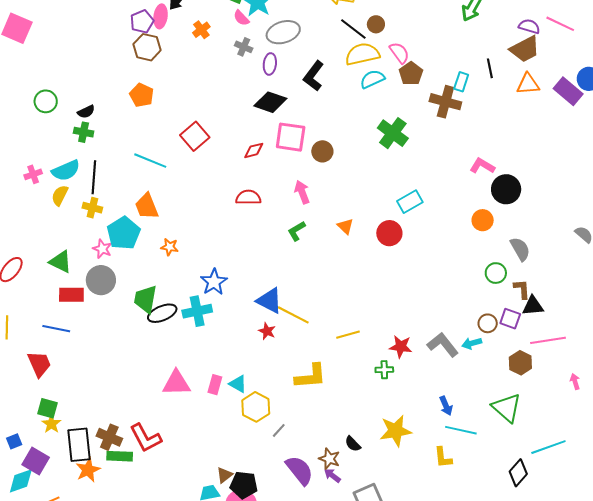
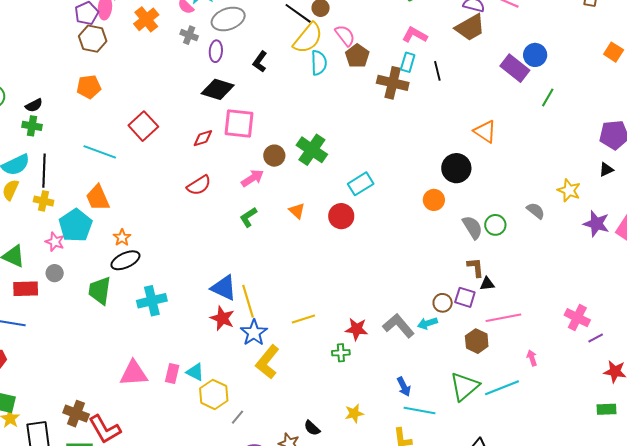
orange cross: (201, 30) -> (146, 19), size x1.4
yellow semicircle: (362, 54) -> (308, 38), turned 144
black line: (490, 68) -> (437, 71), moved
black L-shape: (314, 76) -> (260, 62), size x0.7
cyan semicircle: (372, 79) -> (319, 63), turned 115
orange triangle: (528, 84) -> (485, 131), moved, turned 40
orange pentagon: (142, 95) -> (89, 87), turned -30
green cross: (393, 133) -> (312, 150), moved
brown circle: (322, 151) -> (274, 156), moved
pink L-shape: (482, 166) -> (415, 35), moved
pink arrow: (302, 192) -> (252, 178), turned 80
red semicircle: (248, 197) -> (199, 185), turned 150
orange star: (170, 247) -> (122, 238), turned 30
green circle: (496, 273) -> (495, 225), moved
gray circle: (101, 280) -> (55, 273), size x0.6
blue star: (214, 282) -> (254, 333), moved
black triangle: (533, 306) -> (487, 284), size x0.7
black ellipse: (162, 313) -> (125, 260), moved
yellow line: (293, 315) -> (248, 301), turned 48
red star: (267, 331) -> (222, 318), size x1.4
yellow L-shape: (311, 376) -> (267, 362), turned 136
green triangle: (507, 408) -> (464, 386), turned 40
yellow star: (396, 431) -> (354, 413), size x0.6
brown cross: (109, 437) -> (76, 414), moved
cyan line: (548, 447) -> (502, 388), moved

